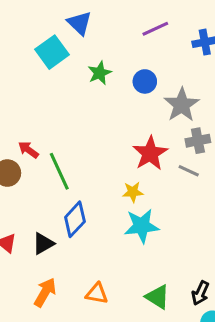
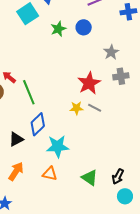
blue circle: (145, 81) -> (84, 27), moved
gray star: (182, 105) -> (111, 52), size x0.7
gray line: (189, 171) -> (95, 108), moved
cyan star: (142, 226) -> (58, 146), moved

